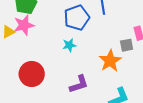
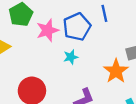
pink star: (24, 25) -> (48, 30), moved

